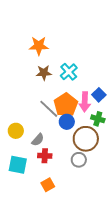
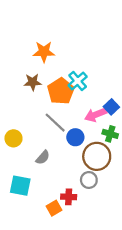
brown star: (44, 73) -> (33, 82), moved
pink arrow: (85, 102) -> (96, 115), turned 66
orange pentagon: (66, 105) -> (61, 91), moved
yellow circle: (16, 131) -> (13, 138), moved
red cross: (45, 156) -> (69, 197), moved

